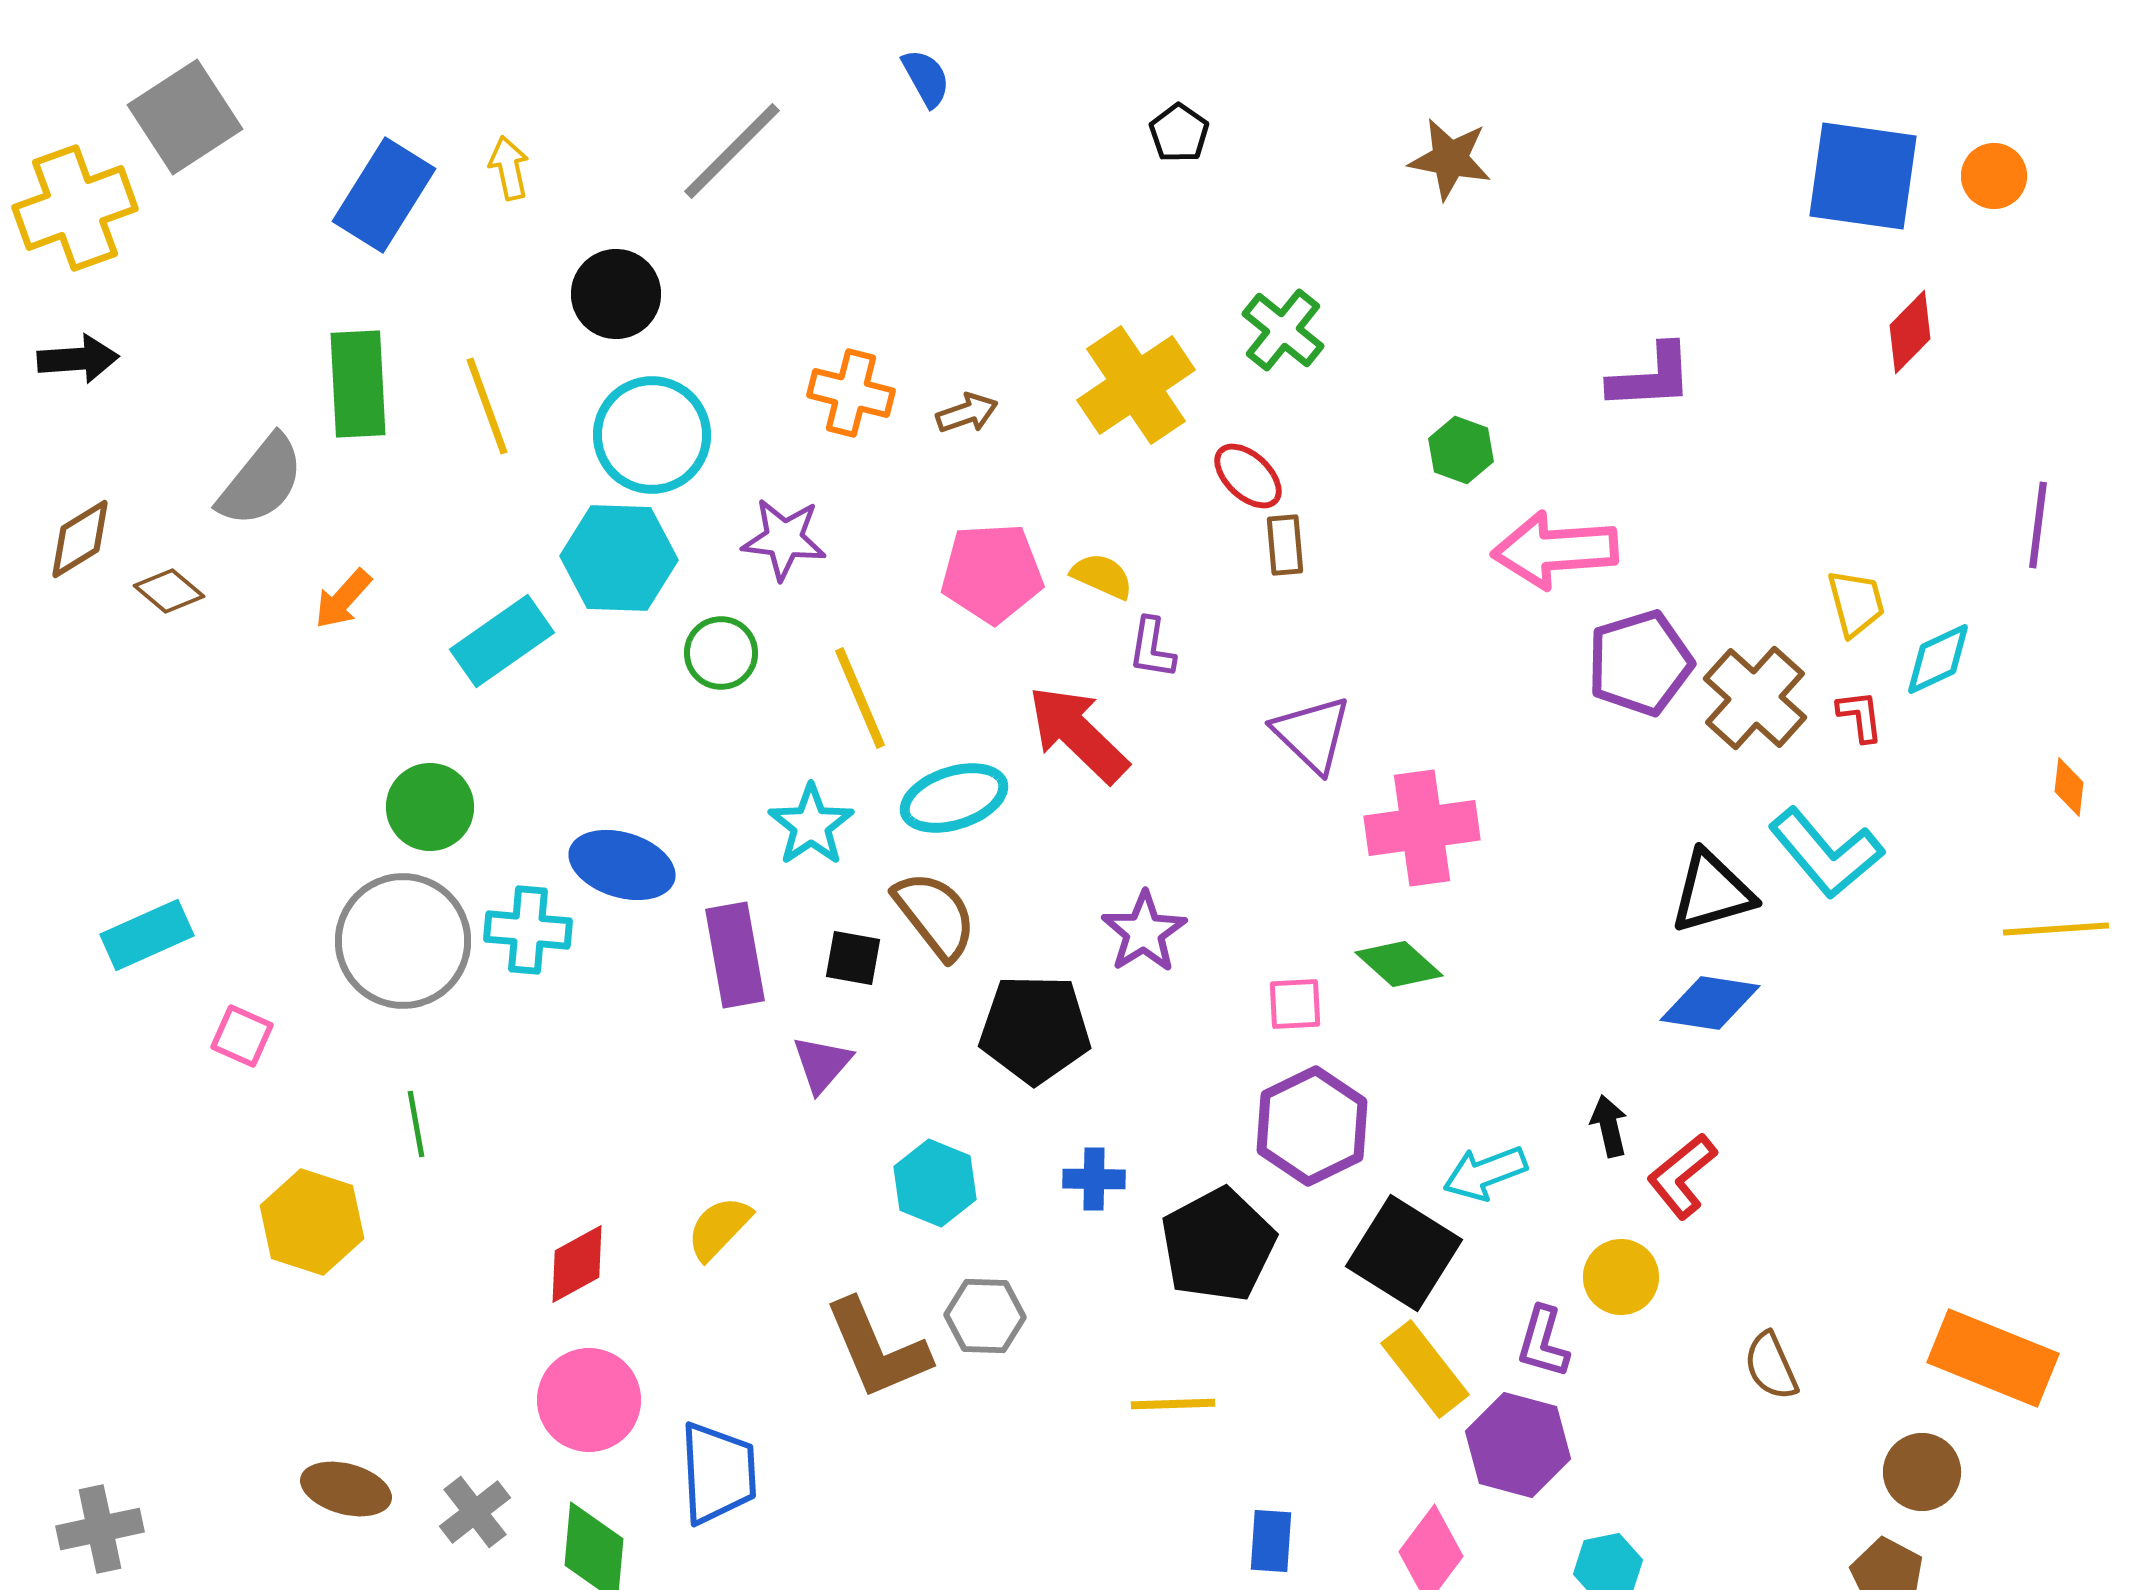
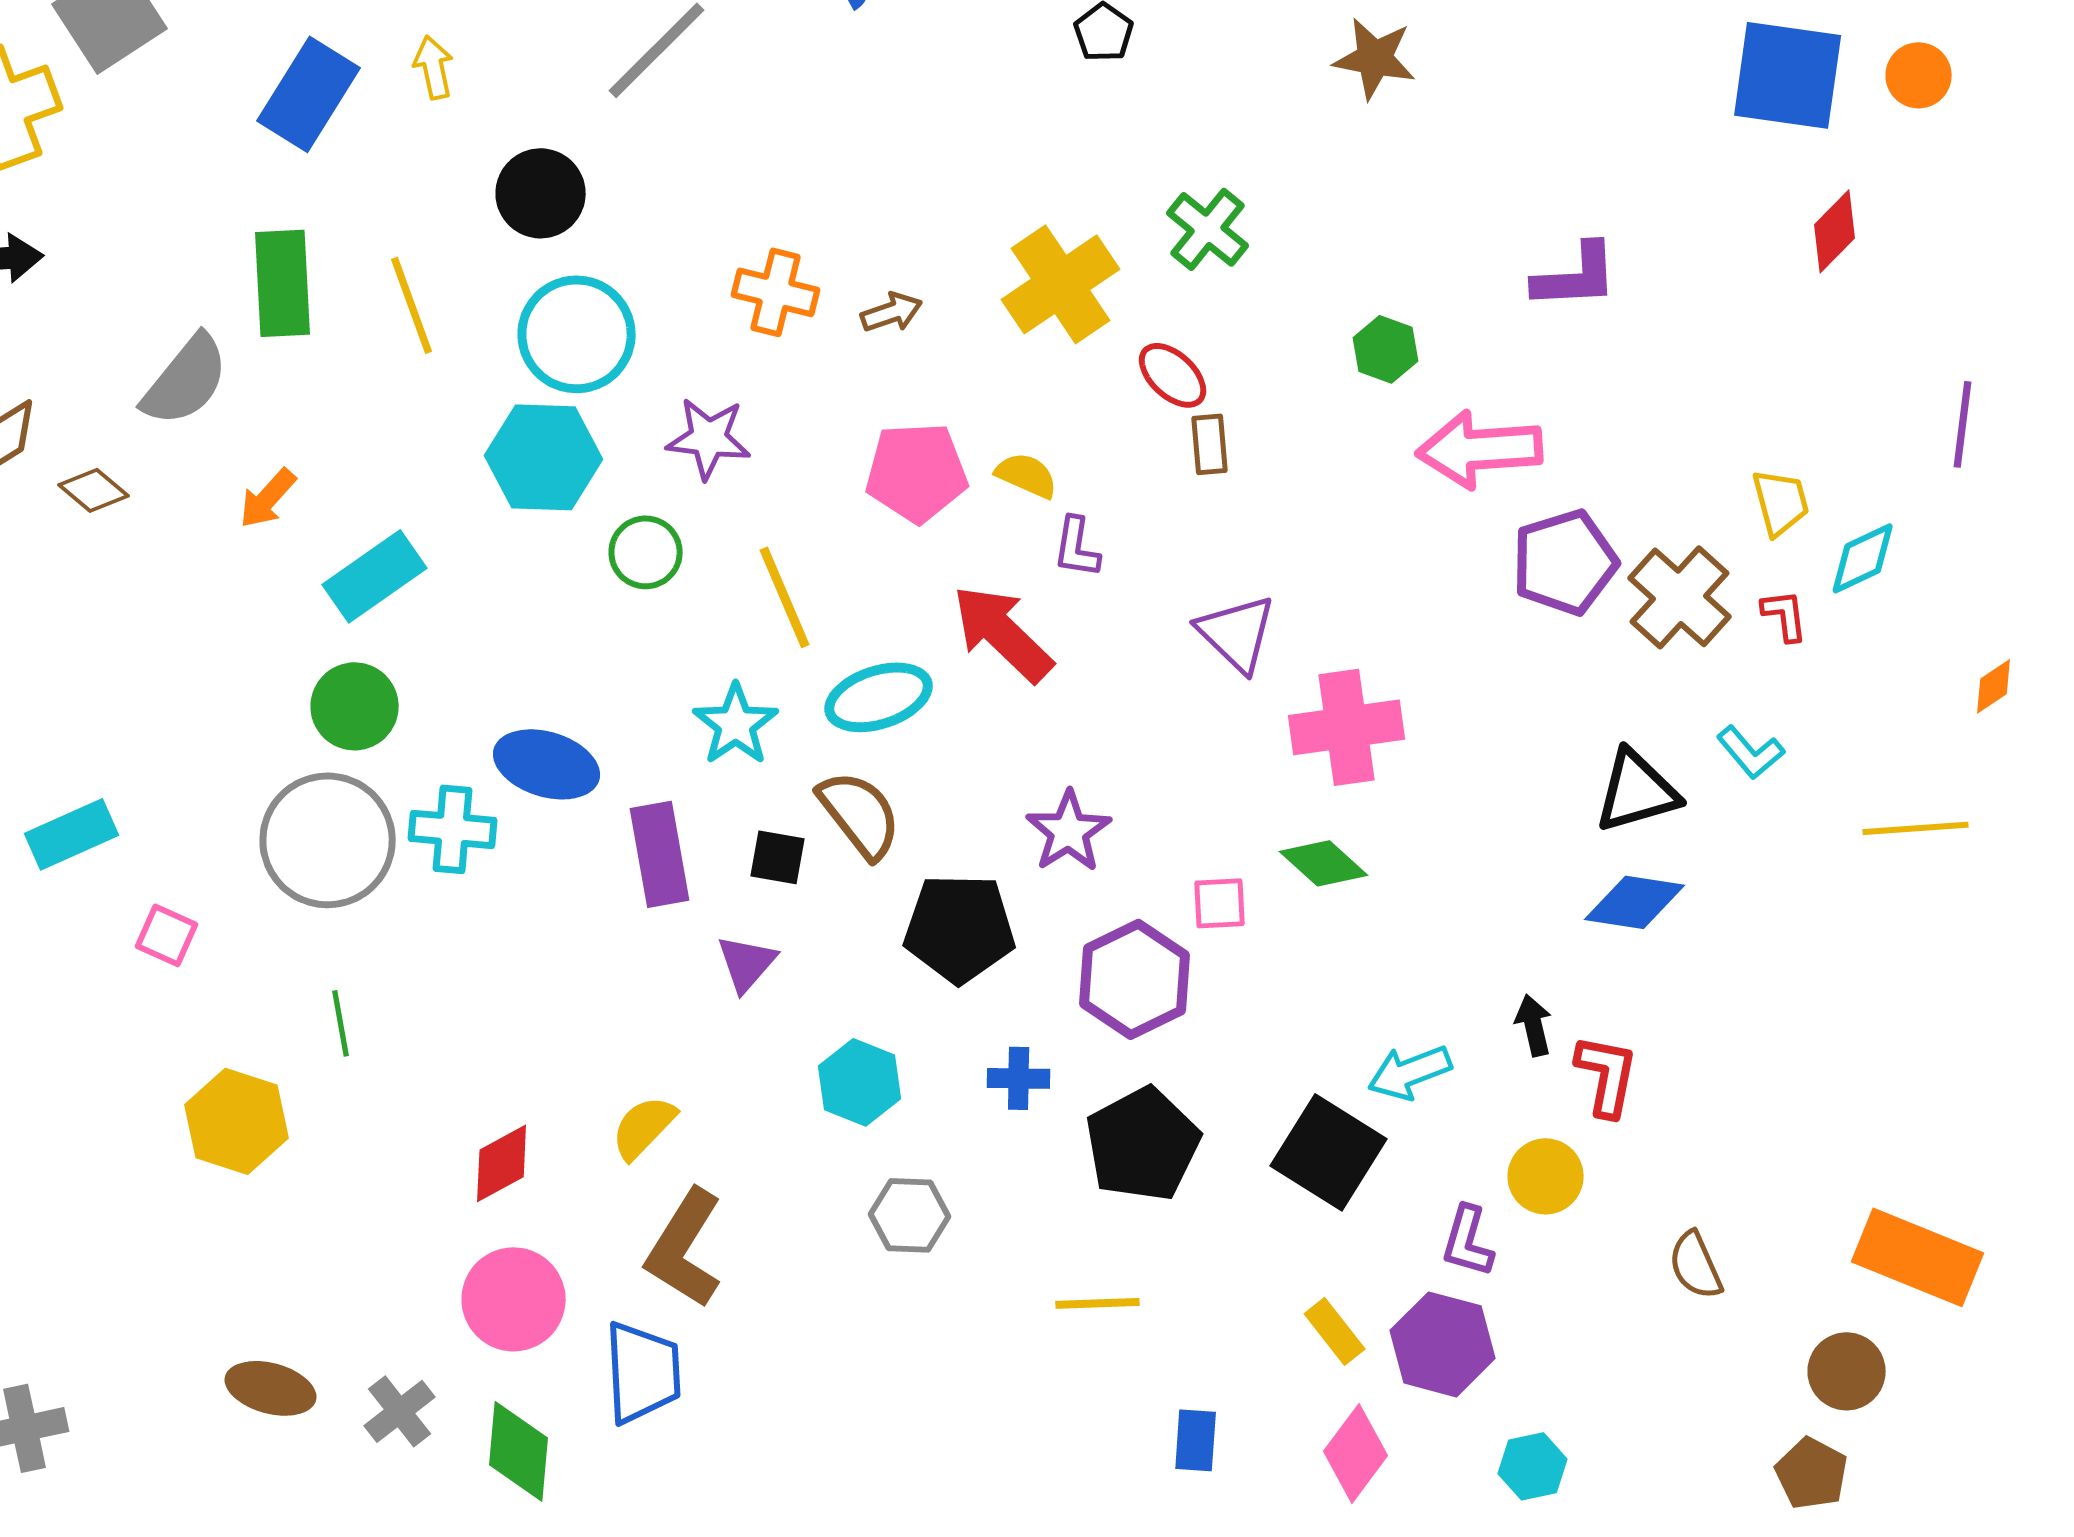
cyan rectangle: (502, 641) -> (375, 576), moved
orange diamond: (2069, 787) -> (1994, 686), turned 50
cyan L-shape: (1826, 853) -> (1751, 752), size x0.6
yellow line: (2056, 929) -> (1916, 828), moved
purple hexagon: (1312, 1126) -> (1135, 979), moved
red L-shape: (1682, 1176) -> (1607, 1075), turned 140
brown L-shape: (877, 1349) -> (685, 1248), moved, turned 55
yellow rectangle: (1425, 1369) -> (1335, 1331), moved, size x0.7

